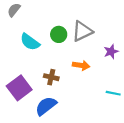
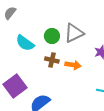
brown cross: (51, 77) -> (52, 60), moved

